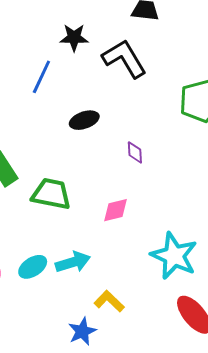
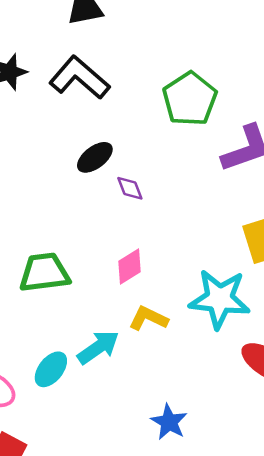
black ellipse: (84, 120) -> (95, 157), moved
yellow L-shape: (109, 301) -> (148, 318), moved
blue star: (82, 331) -> (169, 422), moved

